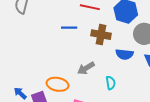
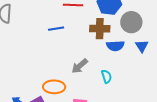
brown cross: (101, 35) -> (100, 29), moved

